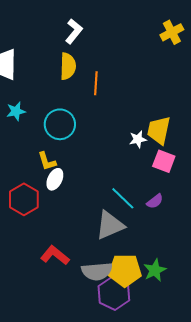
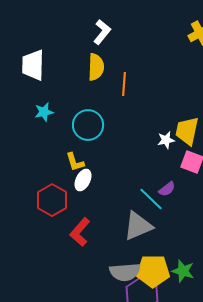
purple semicircle: (155, 201) -> (167, 189), moved
red L-shape: (55, 255) -> (80, 232), moved, turned -88
green star: (155, 270) -> (183, 271), turned -30

